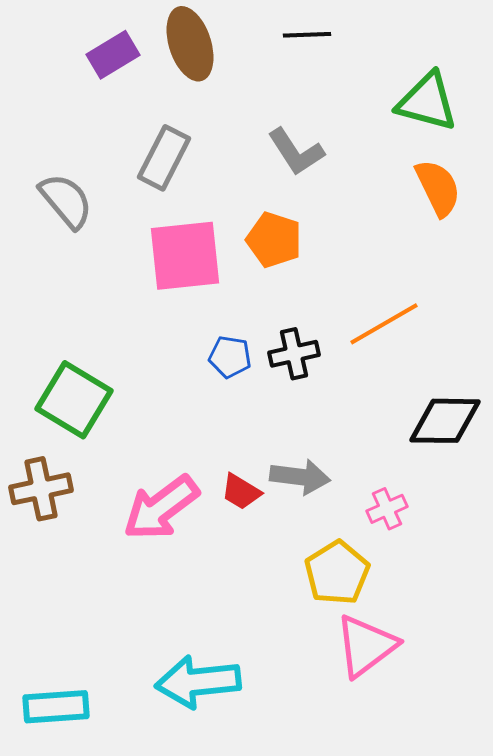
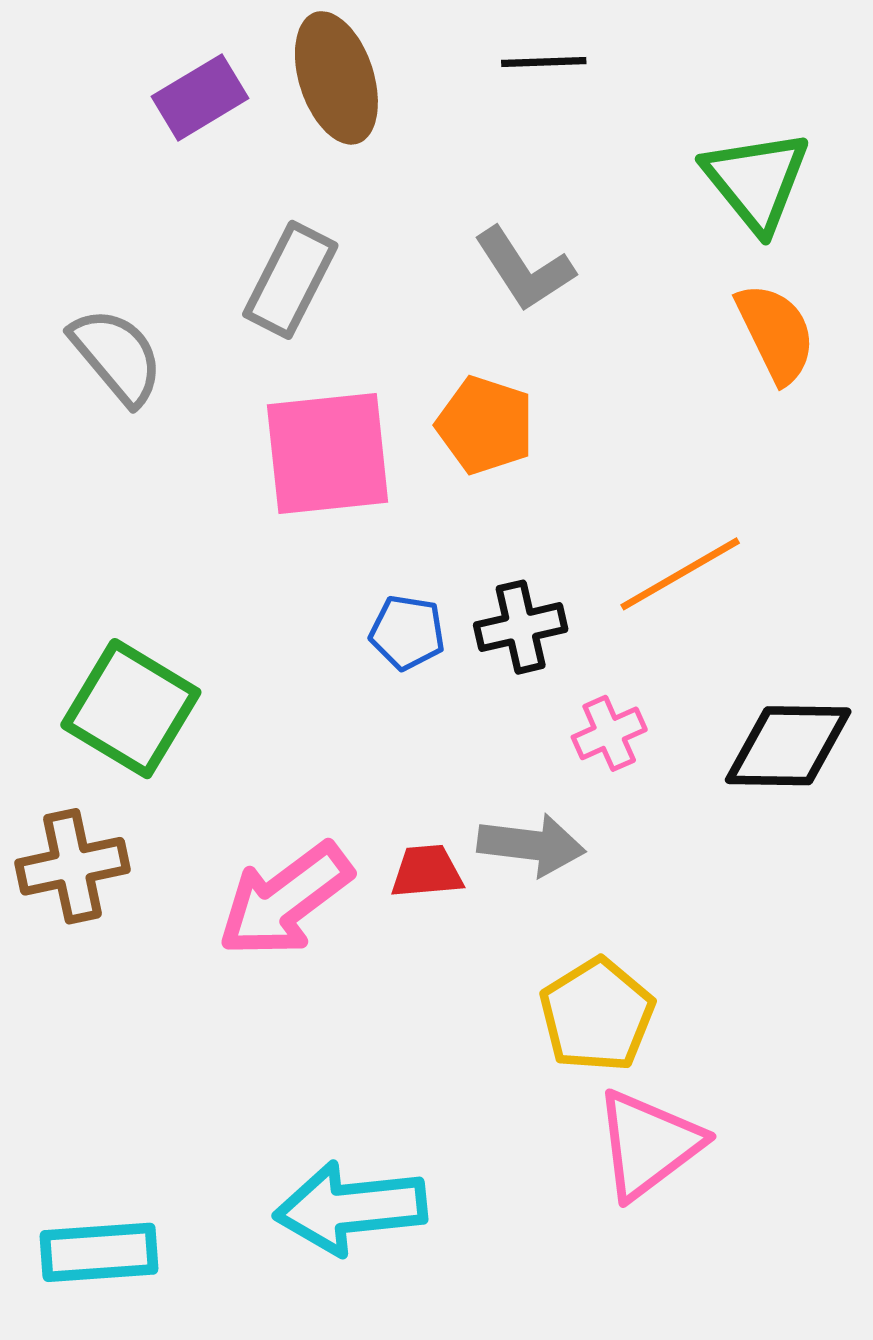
green triangle: (427, 102) -> (756, 181), turned 36
red trapezoid: (241, 492) -> (427, 872), turned 144
pink cross: (387, 509) -> (609, 733), moved

